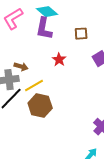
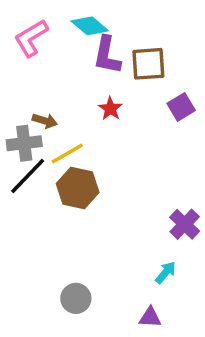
purple L-shape: (44, 29) -> (107, 55), moved
brown square: (81, 34) -> (148, 64), size x1.5

